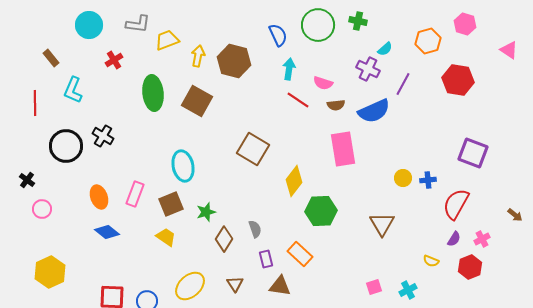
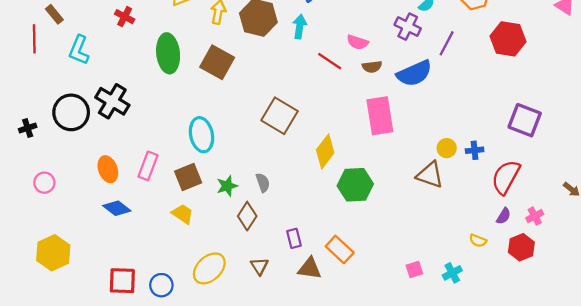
red cross: (114, 60) -> (125, 17), turned -30
cyan arrow: (289, 69) -> (300, 27), moved
red line: (35, 103) -> (34, 39), moved
black cross: (103, 136) -> (112, 101), size x1.4
black cross: (27, 180) -> (28, 128), moved, turned 35
brown triangle: (382, 224) -> (430, 175), moved, turned -40
gray semicircle: (255, 229) -> (263, 183), moved
orange rectangle: (300, 254) -> (340, 249), moved

